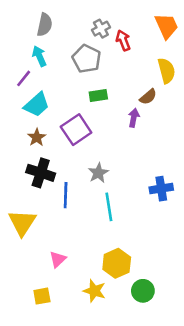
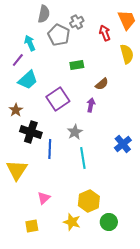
gray semicircle: (45, 25) -> (44, 14), moved
red arrow: (123, 40) -> (105, 33), moved
gray pentagon: (87, 59) -> (59, 35), moved
green rectangle: (98, 95) -> (77, 65), moved
brown semicircle: (148, 97) -> (102, 84), moved
purple arrow: (134, 118) -> (91, 105), moved
brown star: (37, 137) -> (16, 110), moved
blue cross: (161, 189) -> (123, 144), turned -30

